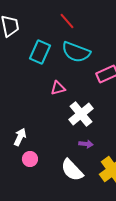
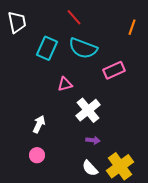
white arrow: (20, 137) -> (39, 124), moved
white semicircle: (72, 170) -> (90, 168), moved, size x0.7

